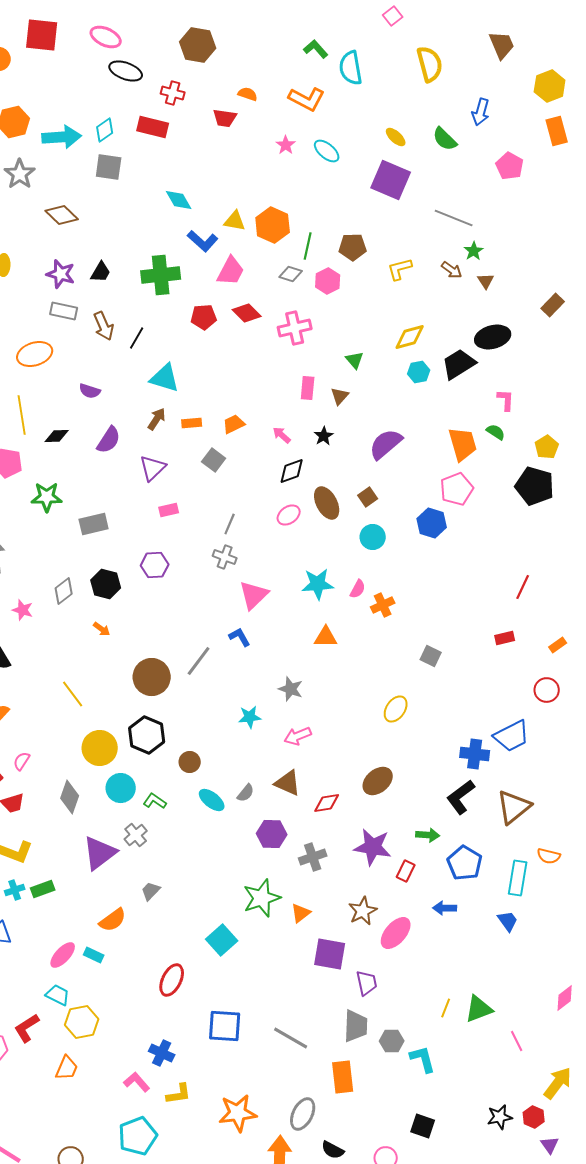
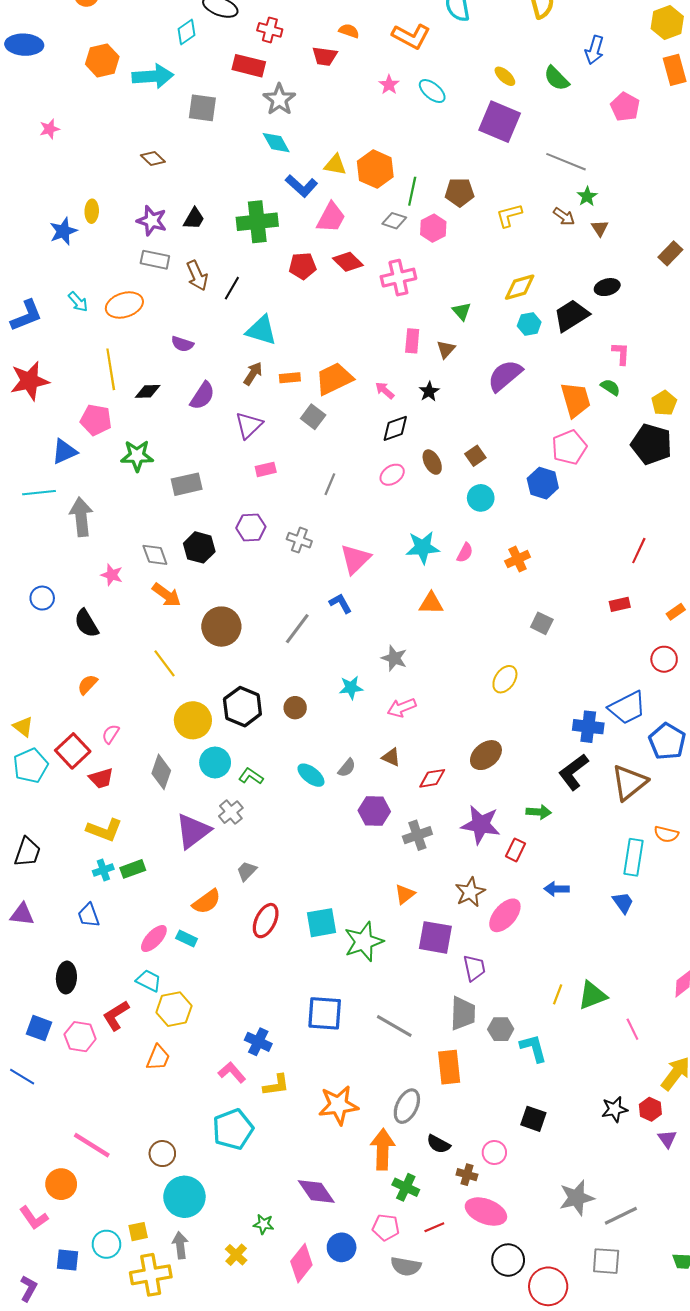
cyan diamond: (105, 130) -> (187, 32), moved
gray star: (20, 174) -> (279, 99), moved
brown diamond: (62, 215) -> (153, 158), size x0.7
black ellipse: (493, 337) -> (607, 287), size x0.7
orange trapezoid: (234, 424) -> (334, 379), size x1.6
purple semicircle: (386, 444) -> (505, 376), moved
brown ellipse: (327, 503) -> (432, 462), size x0.7
gray cross: (225, 557) -> (299, 540), moved
gray diamond: (64, 591) -> (155, 555), turned -72
orange cross: (383, 605) -> (518, 559), moved
orange arrow: (102, 629) -> (167, 595), moved, size x1.6
brown circle: (152, 677) -> (221, 627), moved
brown circle: (190, 762) -> (295, 708), moved
brown triangle: (288, 783) -> (391, 757), size x0.7
blue pentagon: (465, 863) -> (667, 741), moved
green star: (262, 898) -> (364, 942), moved
cyan square: (222, 940) -> (322, 923), turned 32
red ellipse: (172, 980) -> (266, 921), moved

